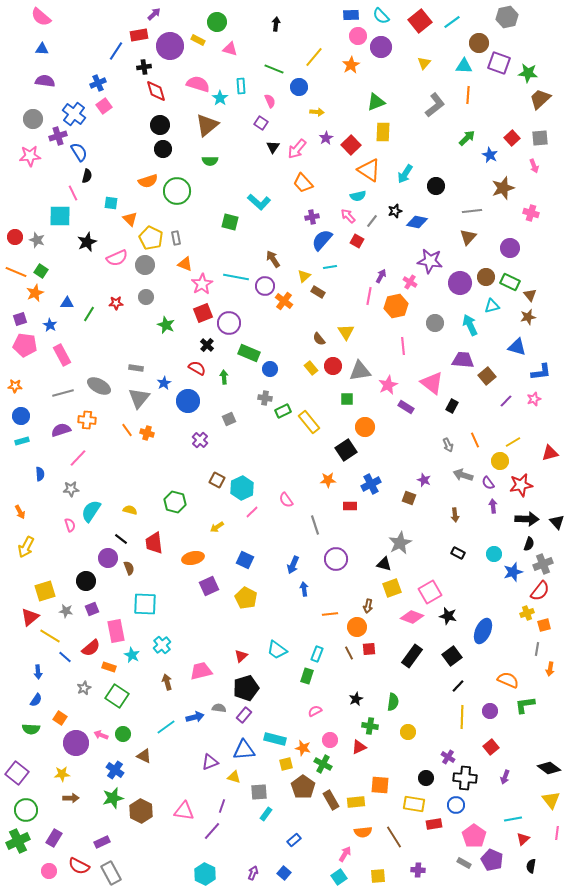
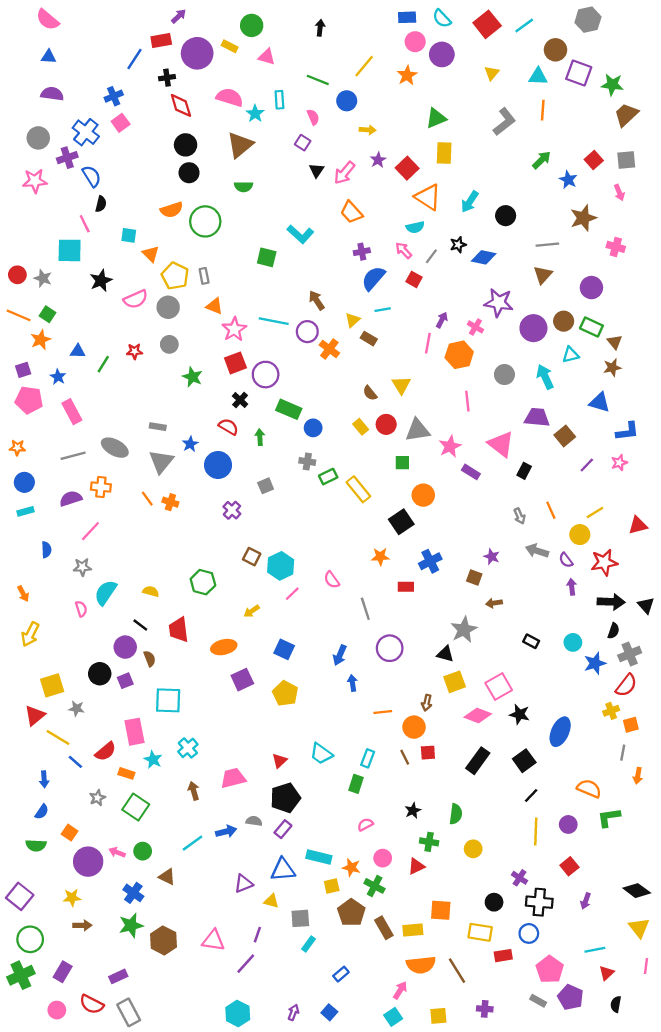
brown arrow: (455, 515) -> (494, 603), moved, turned 88
purple square: (92, 609) -> (125, 681), moved
orange semicircle: (363, 832) -> (421, 965), size x1.4

